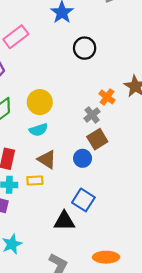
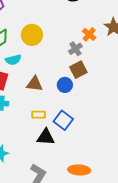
cyan semicircle: (38, 130) -> (13, 60), moved
brown triangle: (47, 159) -> (35, 84), turned -30
yellow rectangle: (35, 181) -> (39, 115), moved

